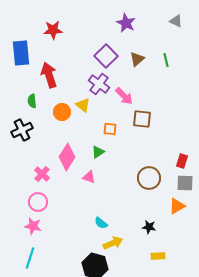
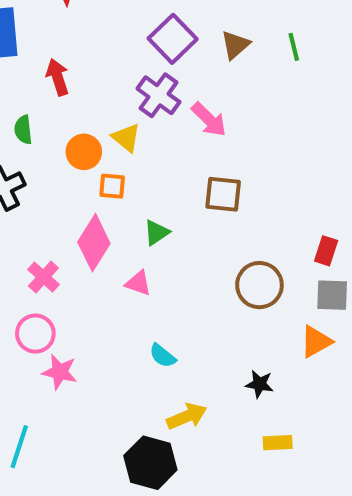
red arrow: (49, 75) -> (58, 77), size x0.7
brown square: (142, 119) -> (223, 194), moved
orange square: (110, 129) -> (112, 186), moved
cyan semicircle: (101, 223) -> (163, 356), moved
pink star: (33, 226) -> (60, 372), moved

